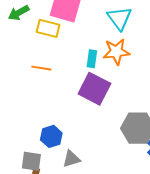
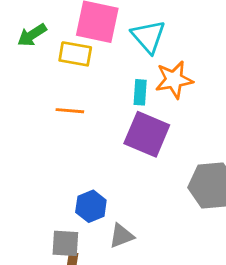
cyan triangle: (119, 18) -> (148, 36), moved

